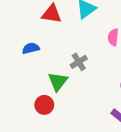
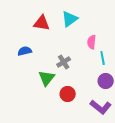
red circle: (44, 105) -> (68, 94), moved

